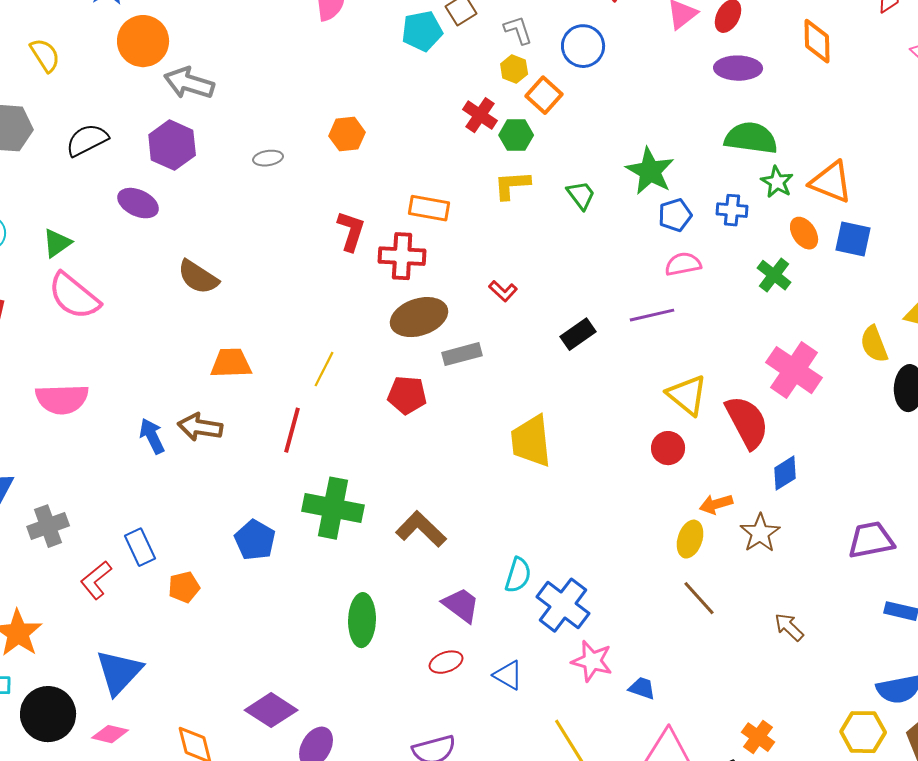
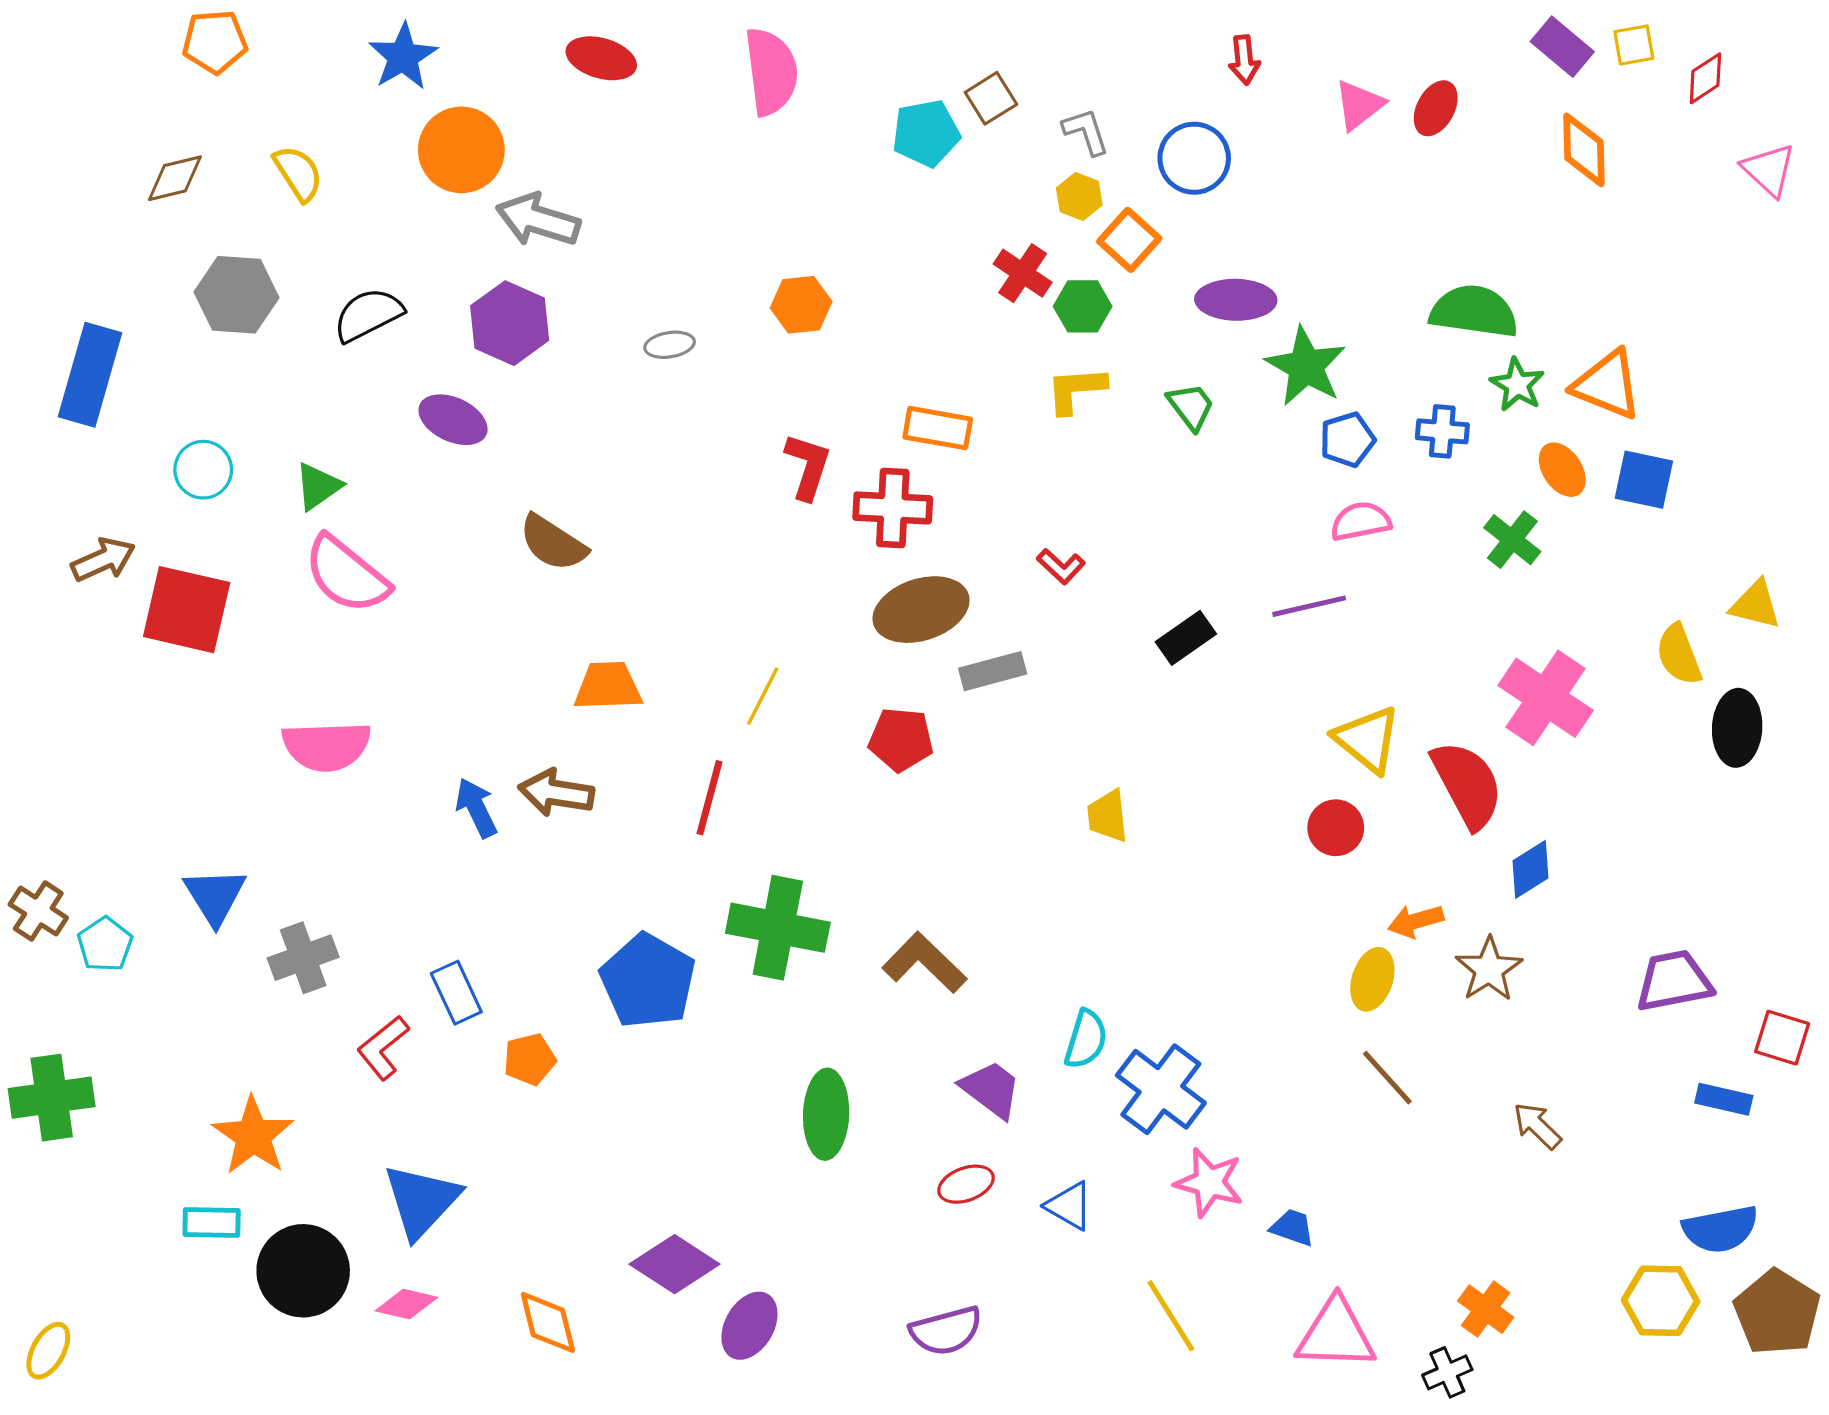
purple ellipse: (738, 68) -> (1236, 300), moved
yellow trapezoid: (531, 441) -> (1108, 816), size x0.6
blue pentagon: (255, 540) -> (648, 981), size x1.4

